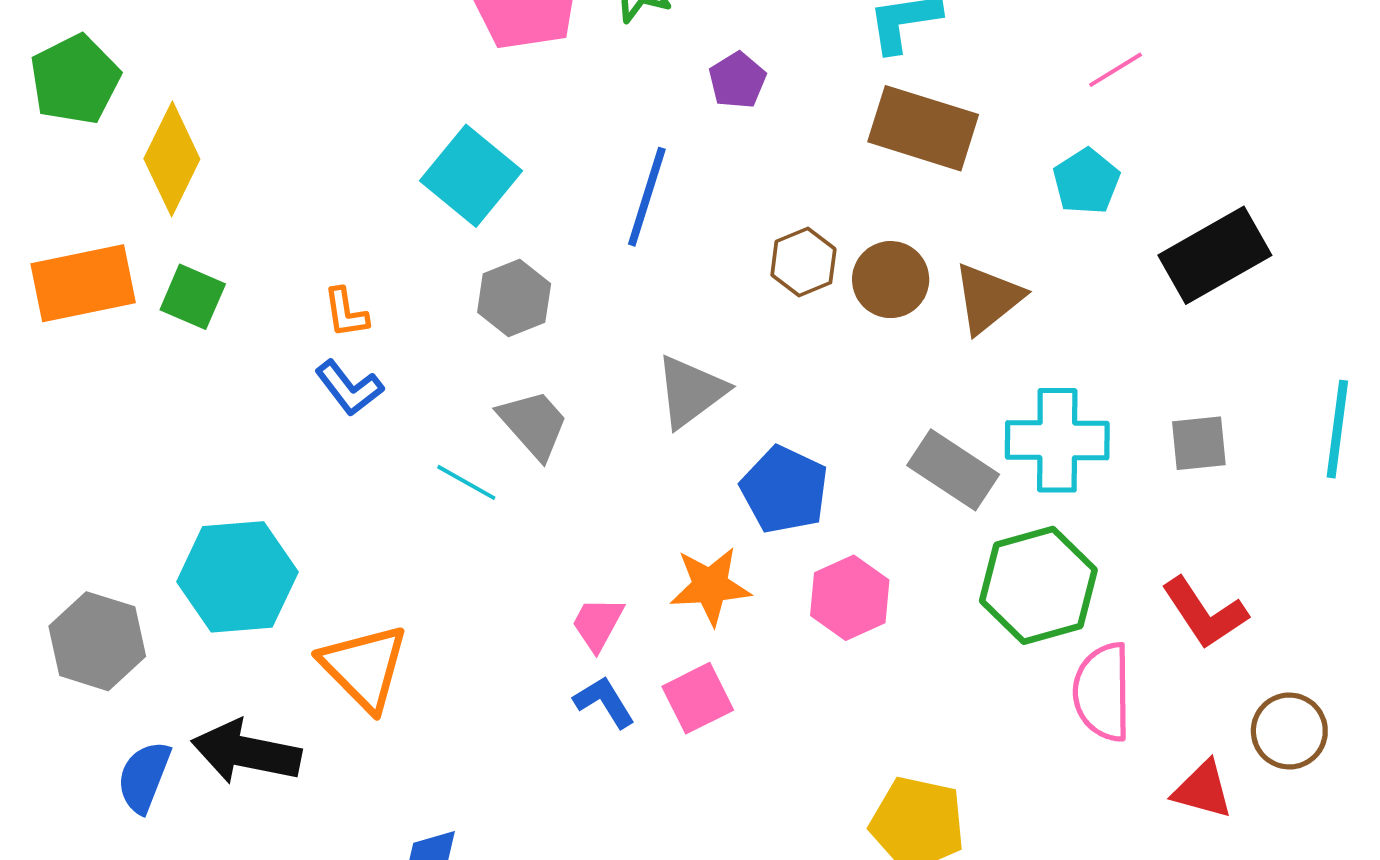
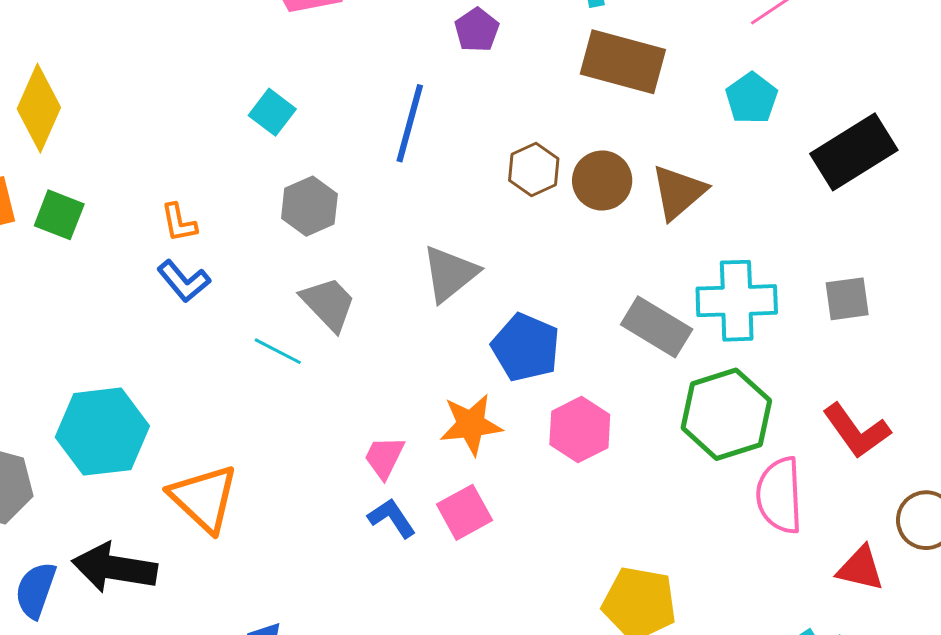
cyan square: (471, 176) -> (272, 112), size x0.6

